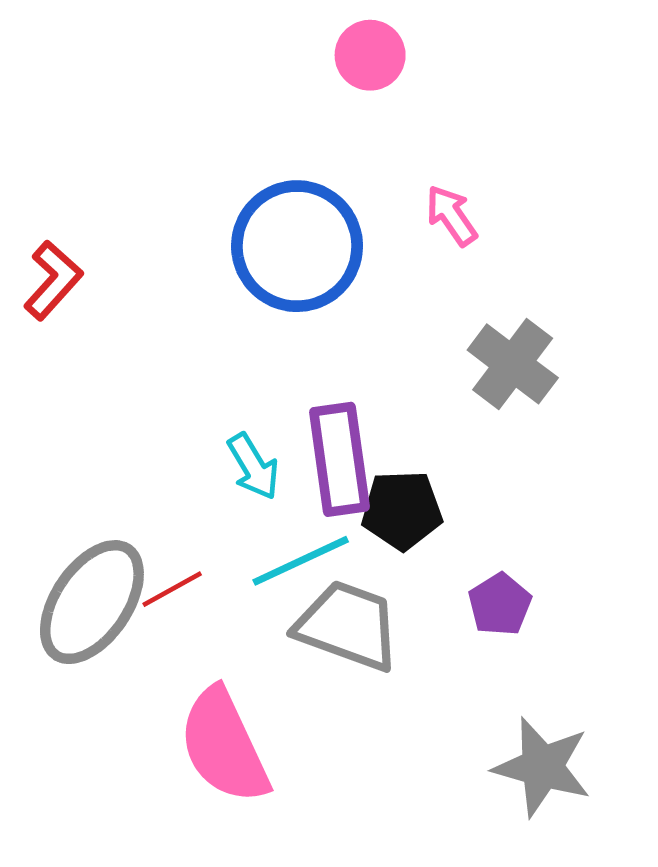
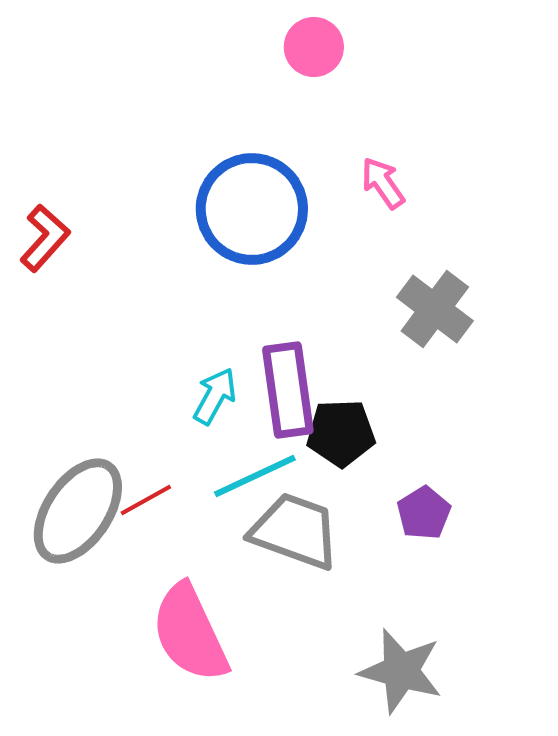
cyan arrow: (253, 467) -> (215, 396), turned -120
gray star: (542, 767) -> (401, 671), moved

